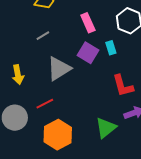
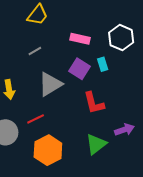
pink rectangle: (88, 23) -> (80, 39), turned -54
red L-shape: (123, 86) -> (94, 103), moved

